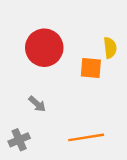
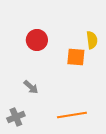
red circle: (44, 48) -> (37, 40), size x0.7

